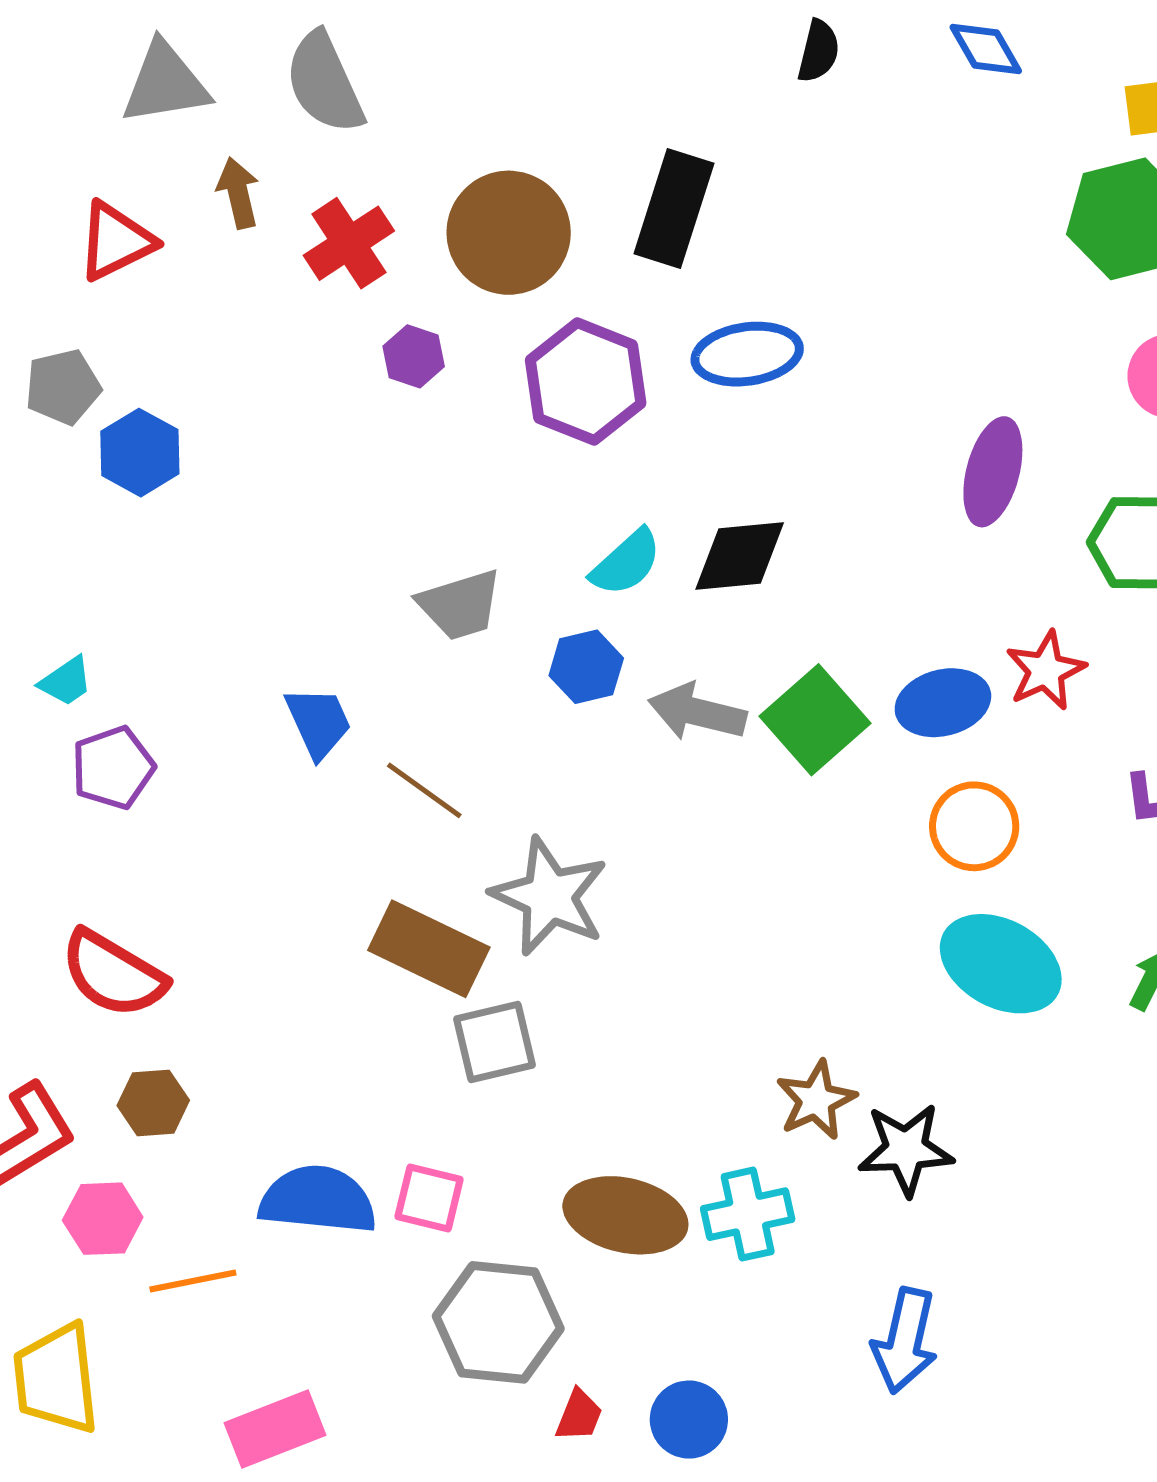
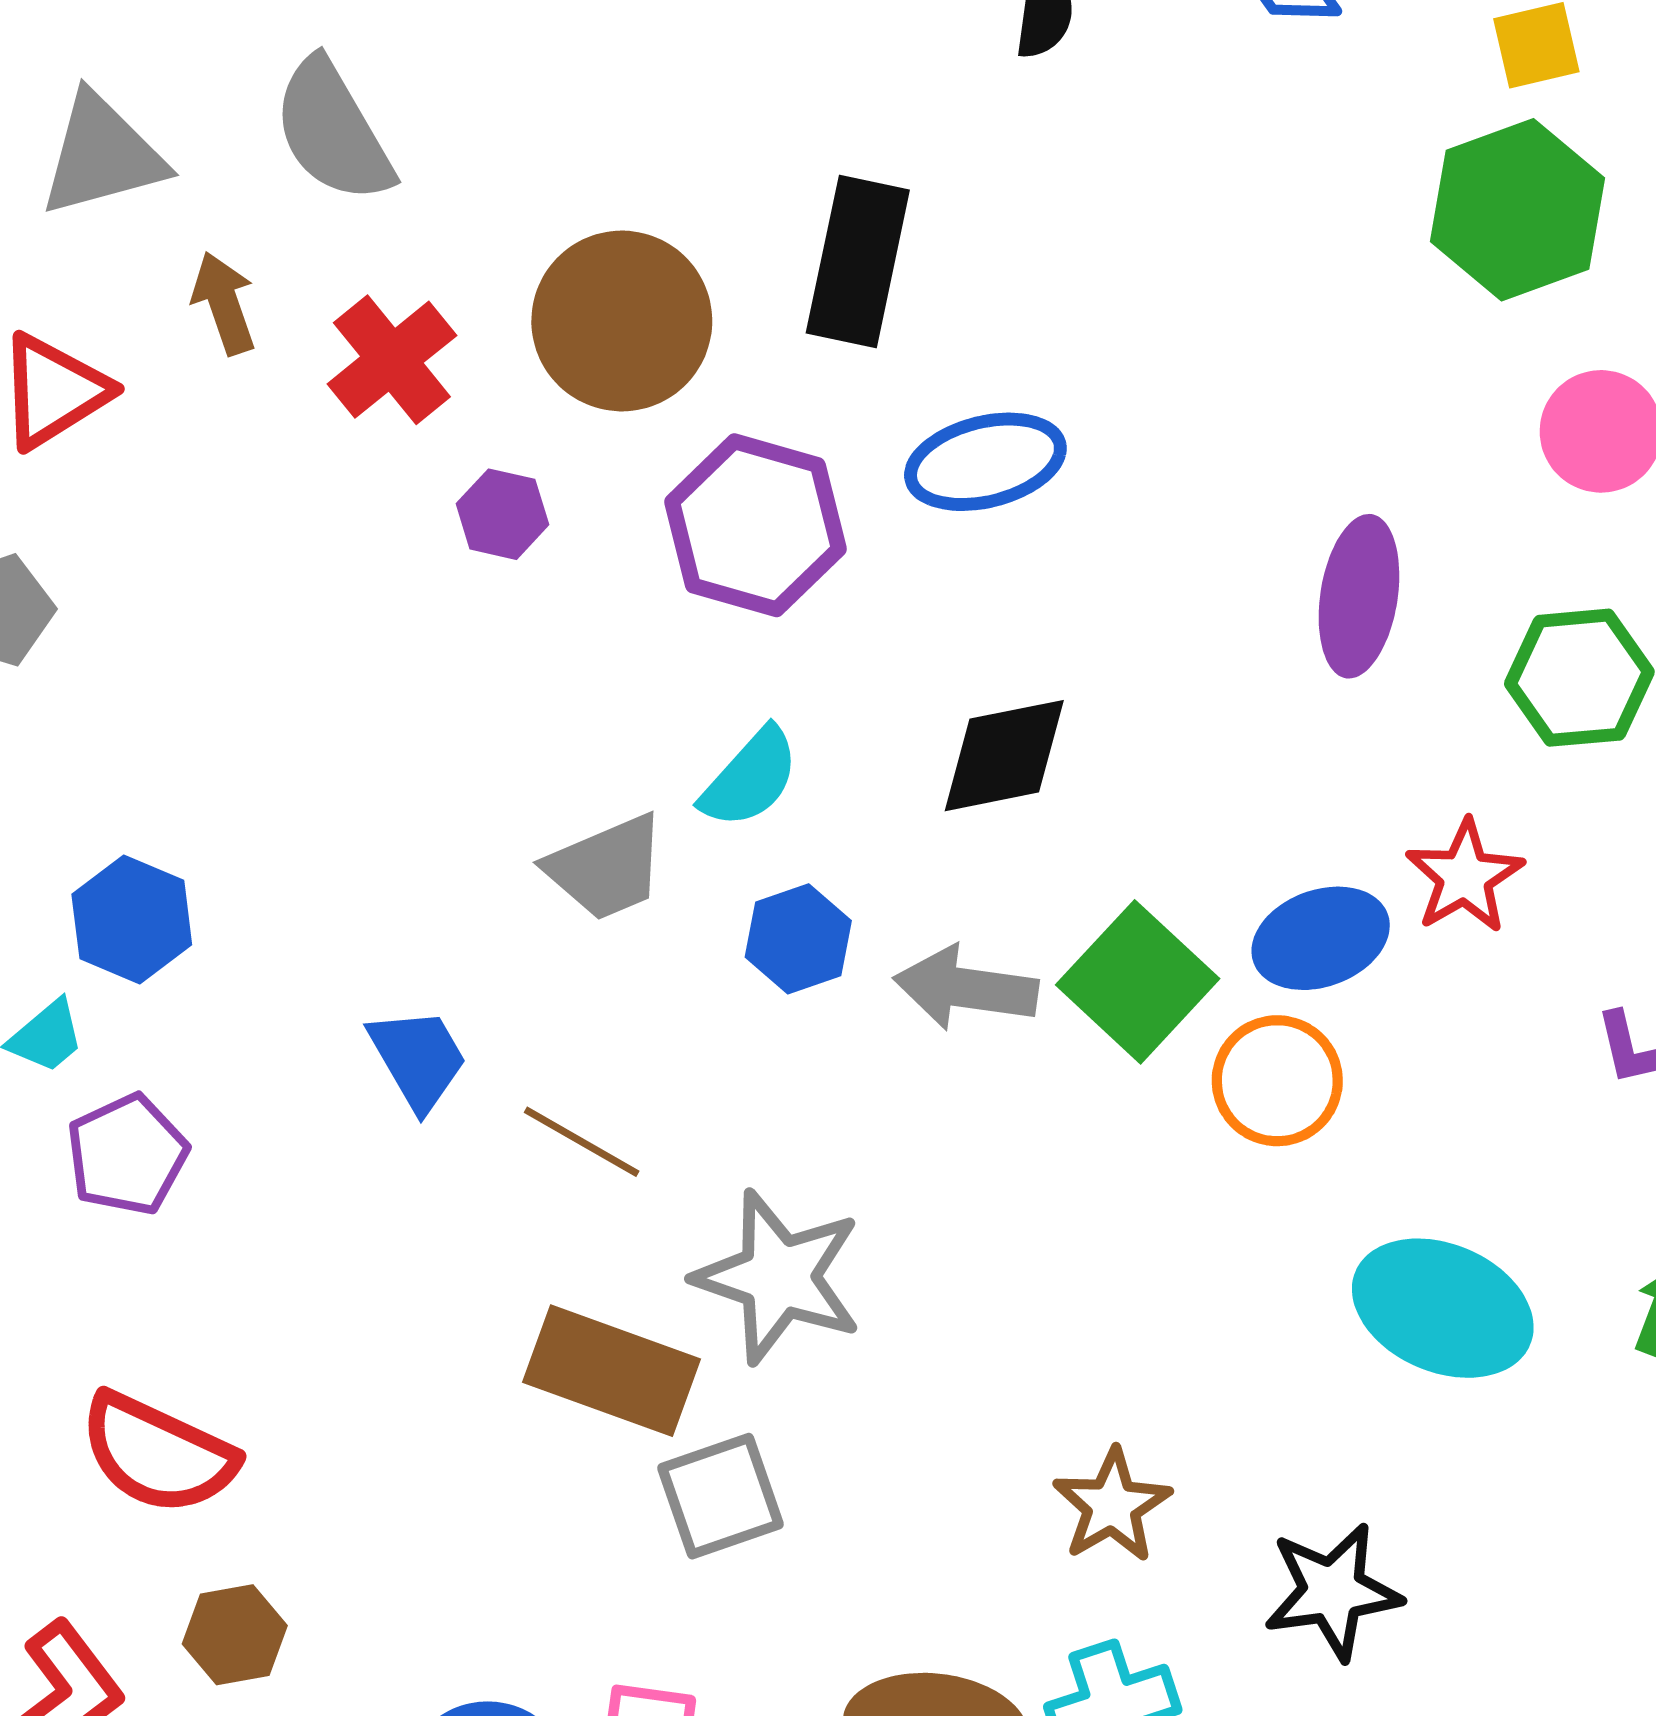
blue hexagon: (140, 453) -> (132, 920), moved
cyan semicircle: (626, 563) -> (750, 778), moved
orange circle: (974, 826) -> (1277, 1081), moved
brown star: (816, 1100) -> (1112, 1506), moved

